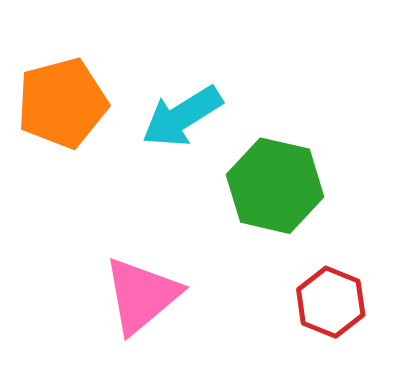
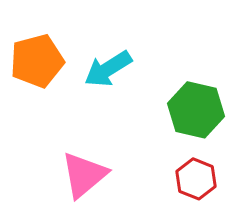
green hexagon: (275, 186) -> (196, 110), moved

